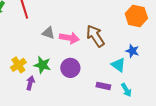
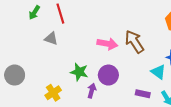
gray triangle: (48, 33) -> (51, 39), moved
yellow cross: (18, 65) -> (53, 93), moved
purple arrow: (30, 83) -> (92, 91), moved

